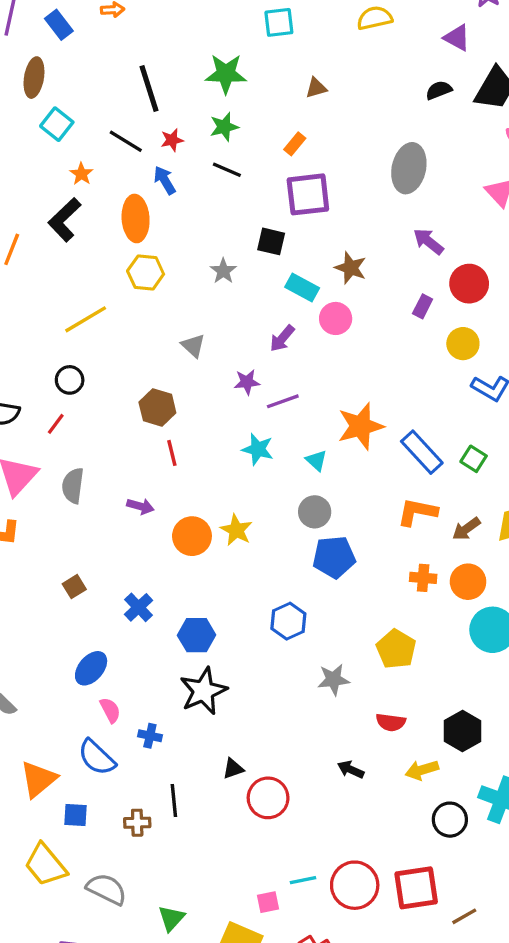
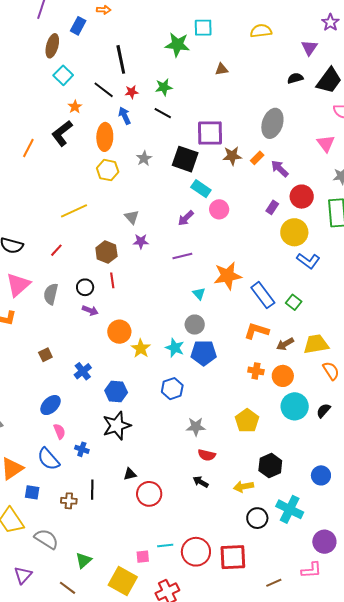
blue rectangle: (59, 25) -> (78, 26), moved, turned 60
purple triangle: (457, 38) -> (309, 48), turned 30
green star: (226, 74) -> (177, 45), moved
orange rectangle: (295, 144) -> (257, 158), moved
black square: (271, 241) -> (185, 159), size x1.5
brown star: (351, 268) -> (232, 156), moved, turned -30
gray star: (223, 271) -> (144, 158), moved
yellow line: (86, 319) -> (74, 211), moved
yellow circle: (463, 344) -> (294, 232), size x1.4
black circle: (70, 380) -> (85, 287), moved
purple star: (247, 382) -> (141, 241), moved
red line: (56, 424) -> (56, 250), moved
cyan star: (258, 449) -> (175, 348), moved
yellow star: (236, 530) -> (141, 348), moved
yellow pentagon: (396, 649) -> (247, 421), moved
red semicircle: (391, 722) -> (207, 455), moved
brown line: (464, 916) -> (274, 583), moved

